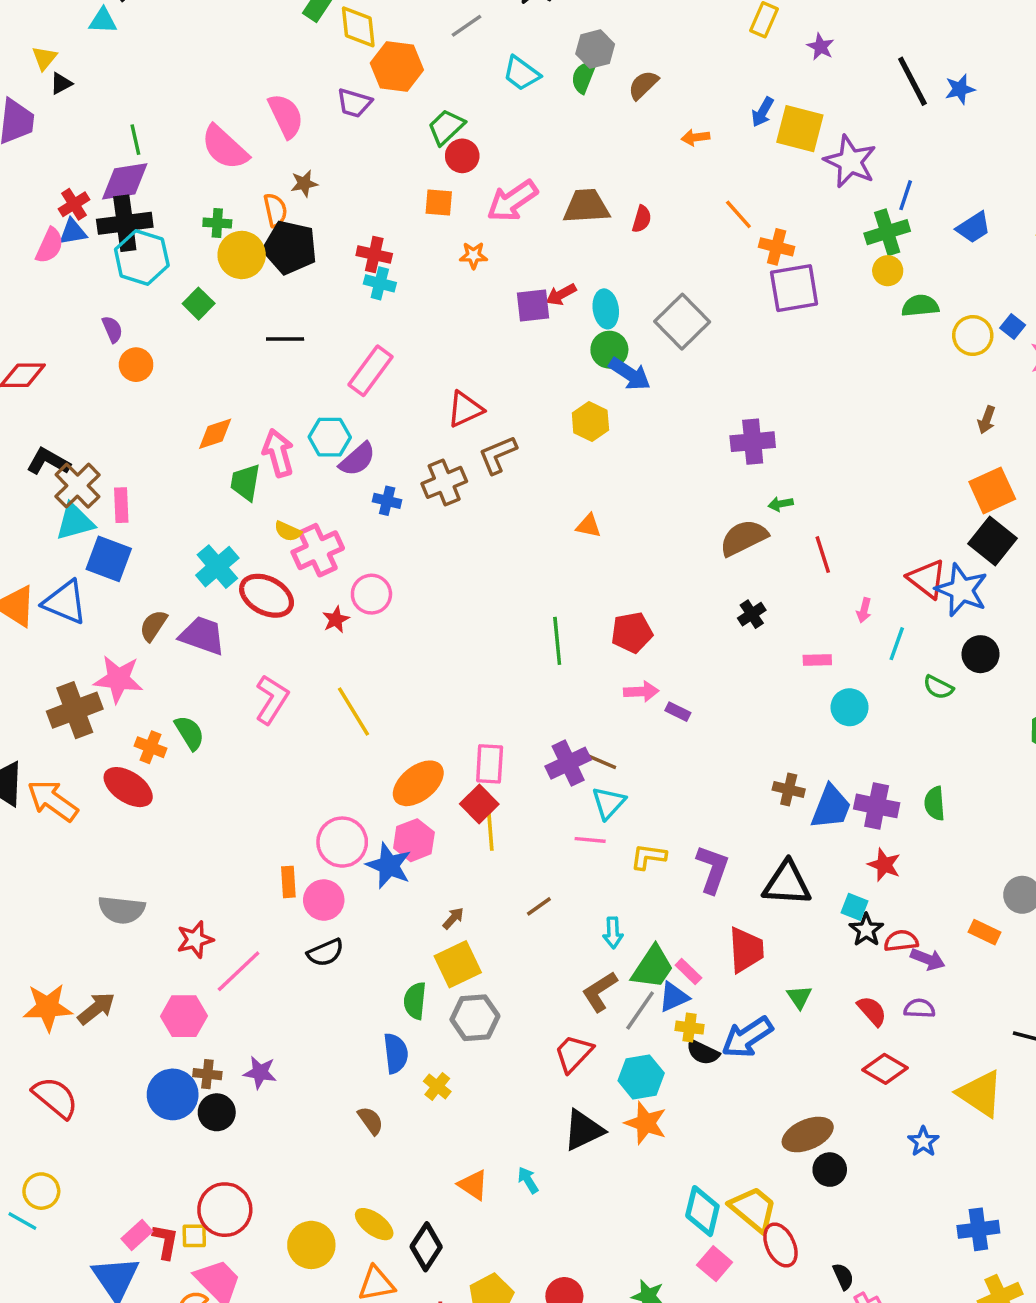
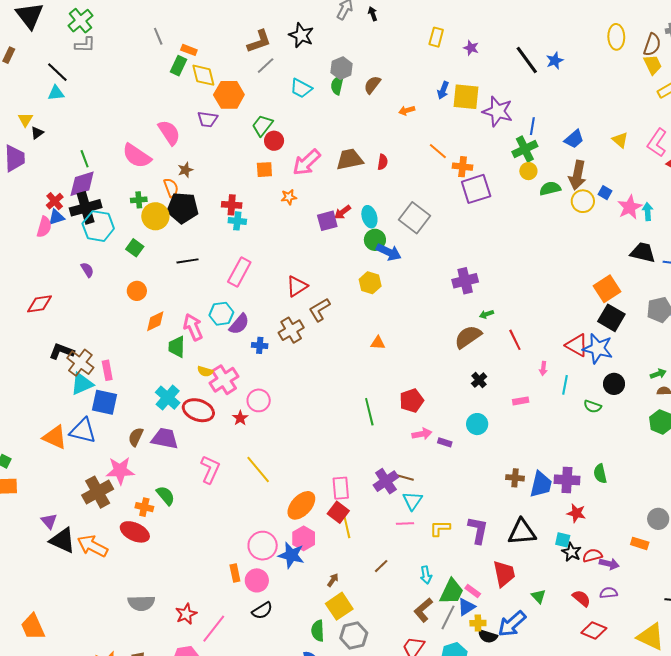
orange circle: (136, 365) -> (137, 291), moved
brown arrow: (987, 420) -> (577, 175), moved, size x1.8
cyan circle: (850, 707) -> (477, 424), moved

